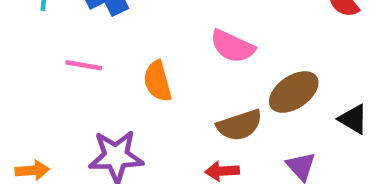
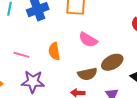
pink line: (84, 65) -> (21, 55), moved

